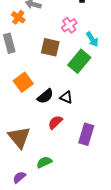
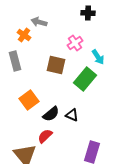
red semicircle: (55, 122) -> (45, 136), moved

